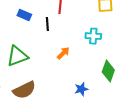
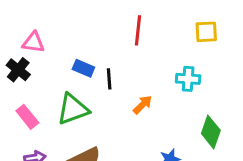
blue rectangle: (24, 15) -> (83, 68), moved
black line: (47, 24) -> (109, 79), moved

